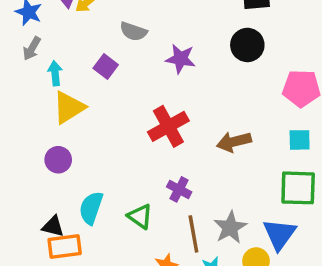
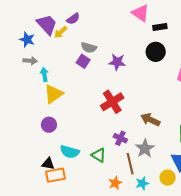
gray arrow: (32, 49) -> (30, 61), turned -112
purple square: (106, 67) -> (83, 61), moved
brown arrow: (234, 142) -> (150, 120), moved, turned 42
cyan semicircle: (91, 208) -> (70, 152), turned -90
gray star: (230, 227) -> (145, 148), moved

